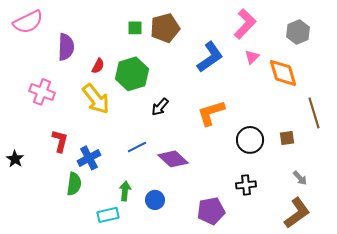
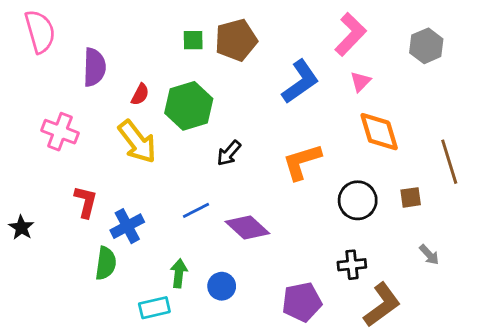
pink semicircle: (28, 22) -> (40, 31), turned -80
orange diamond: (283, 73) -> (379, 132), moved
brown L-shape: (297, 213) -> (382, 305), moved

